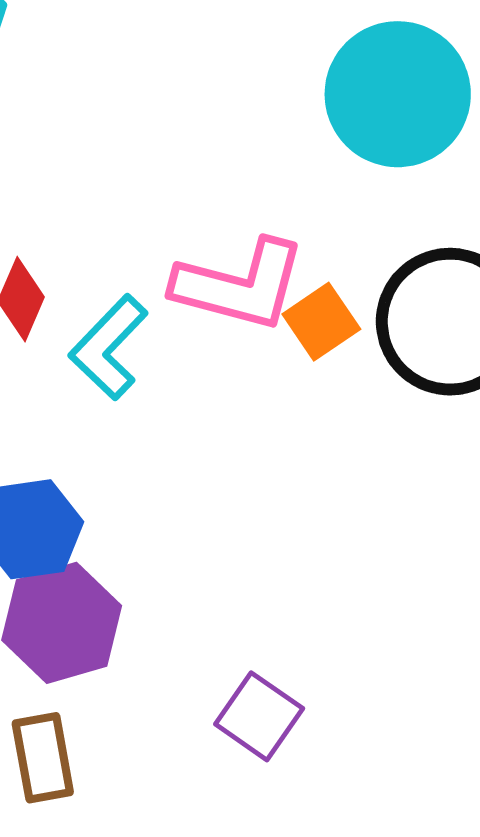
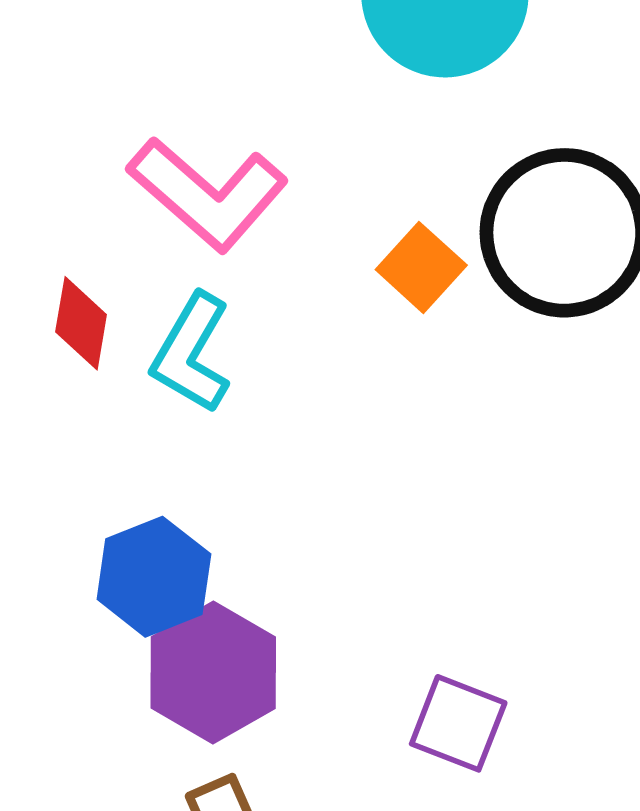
pink L-shape: (240, 285) -> (208, 194), moved, turned 40

